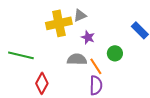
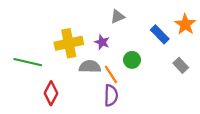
gray triangle: (80, 15) -> (118, 17), moved
yellow cross: (59, 23) -> (69, 43), moved

